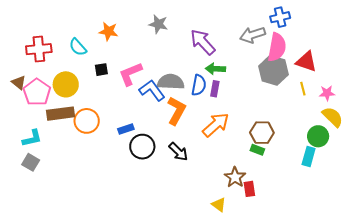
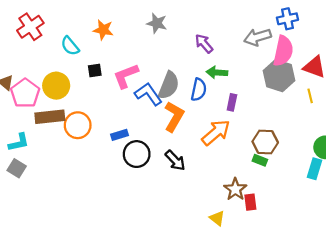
purple arrow: (203, 42) -> (204, 44), size x0.7
red cross: (39, 49) -> (30, 27), moved, turned -30
gray semicircle: (171, 82) -> (169, 85), turned 108
purple rectangle: (215, 89) -> (232, 102), moved

